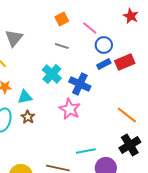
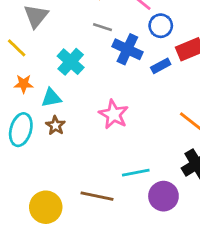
blue rectangle: (104, 64) -> (161, 66), moved
cyan cross: (52, 74) -> (71, 62), moved
blue cross: (80, 84) -> (127, 49), moved

